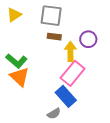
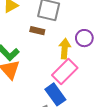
brown rectangle: (54, 37) -> (37, 31), moved

